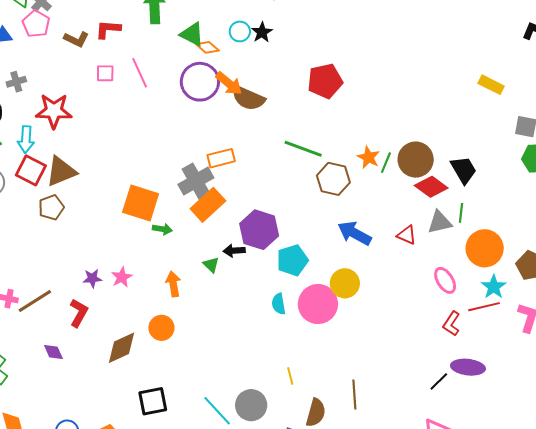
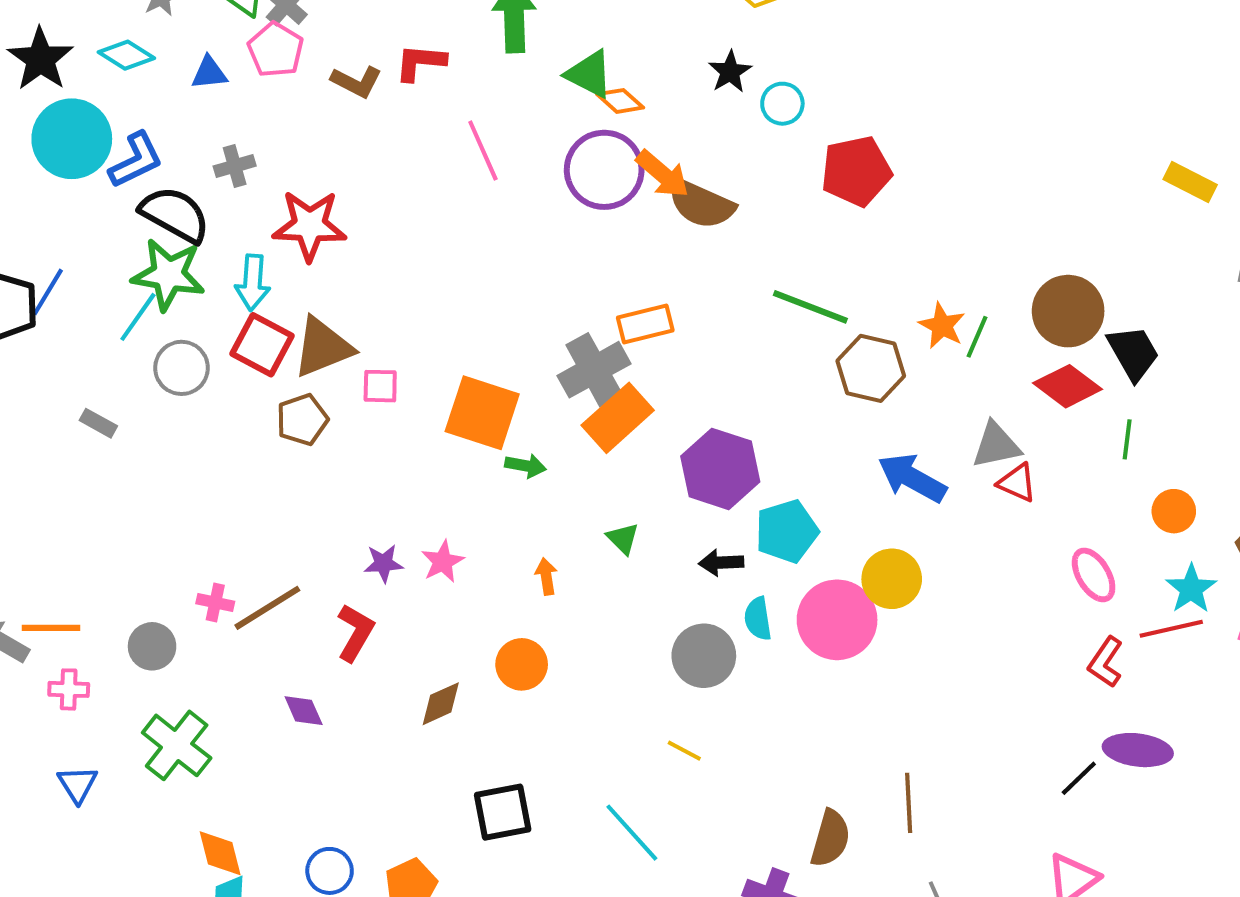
cyan circle: (240, 31) -> (782, 104), moved
pink square: (105, 73) -> (380, 386), moved
brown circle: (416, 160) -> (1068, 311), moved
gray triangle: (440, 222) -> (996, 445), moved
orange circle: (485, 248) -> (1174, 511), size x0.6
black arrow: (234, 251) -> (721, 563), moved
orange arrow: (173, 284) -> (546, 576), size x0.7
brown diamond: (122, 348) -> (441, 704), size x0.7
yellow line: (290, 376) -> (684, 751), moved, turned -48
gray circle: (251, 405) -> (704, 656), moved

